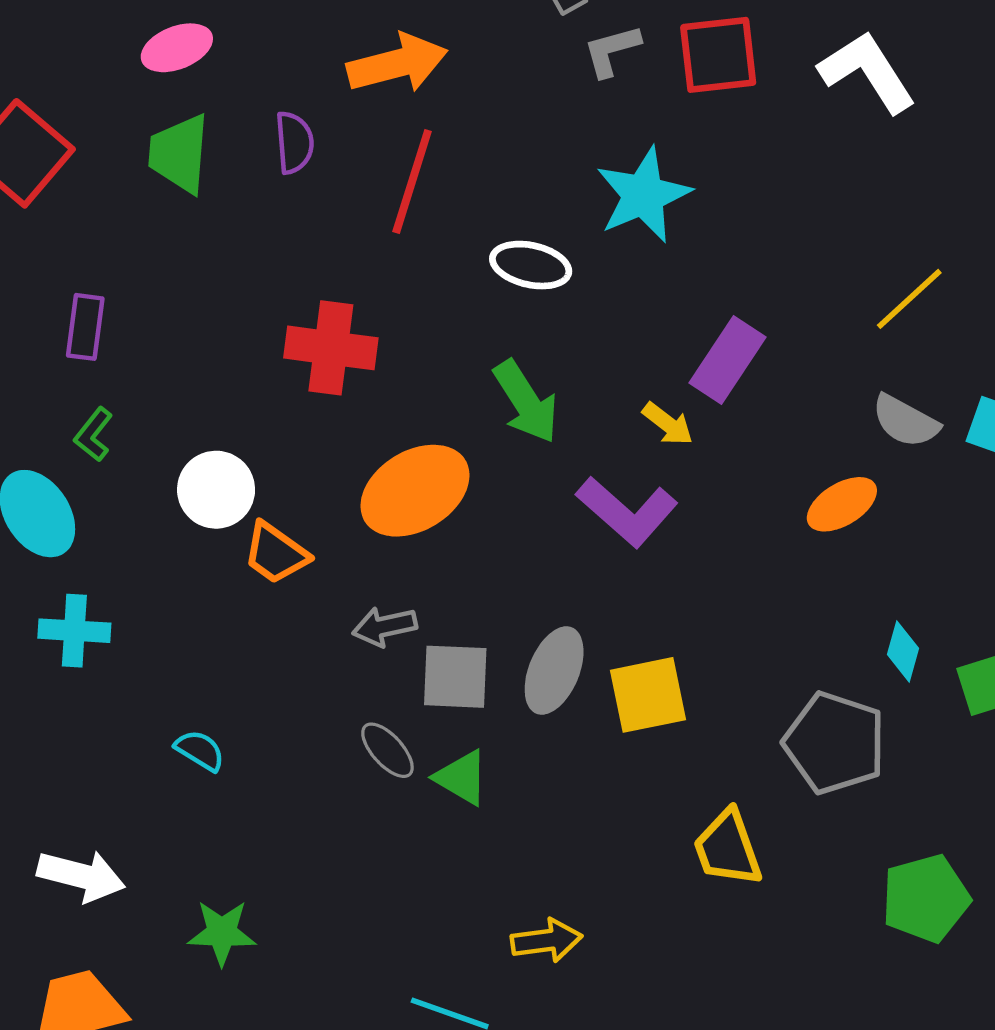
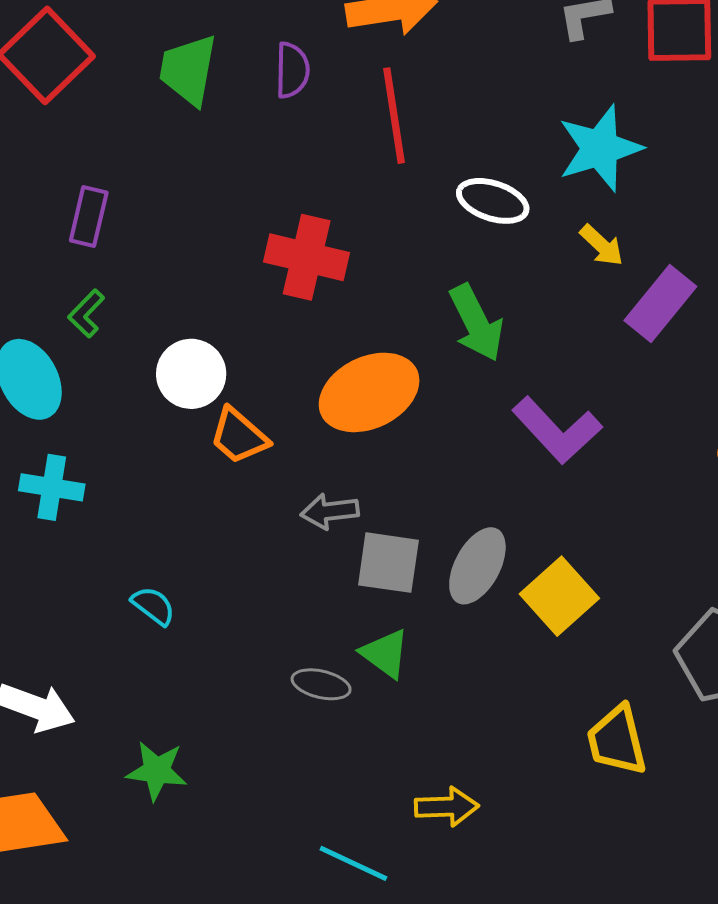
red line: (412, 182) -> (394, 116), turned -32
yellow arrow: (668, 424) -> (602, 245), moved
yellow square: (648, 695) -> (559, 596), turned -36
gray ellipse: (387, 750) -> (321, 684), moved, turned -40

